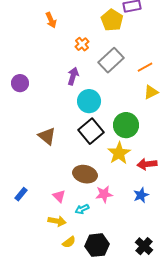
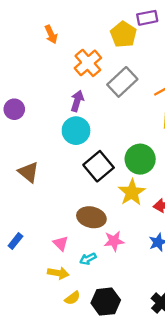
orange cross: (82, 44) -> (88, 63), size x1.6
cyan circle: (89, 101) -> (76, 131), moved
brown triangle: (47, 136) -> (29, 172), moved

